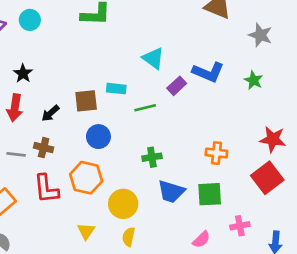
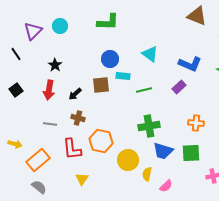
purple rectangle: (177, 86) -> (179, 87), moved
blue circle: (98, 137) -> (110, 59), moved
brown cross: (44, 148) -> (78, 118), moved
green cross: (152, 157) -> (149, 126), size x1.5
yellow triangle: (86, 231) -> (82, 179), moved
yellow semicircle: (129, 237) -> (147, 174), moved
pink semicircle: (201, 240) -> (166, 186), moved

